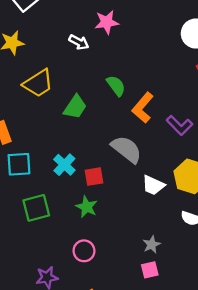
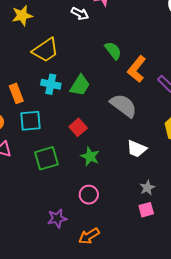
green trapezoid: (75, 107) -> (80, 85), moved
cyan cross: (64, 165) -> (51, 84), moved, turned -30
red square: (94, 177) -> (78, 127), moved, turned -30
white trapezoid: (153, 185) -> (137, 149), moved

